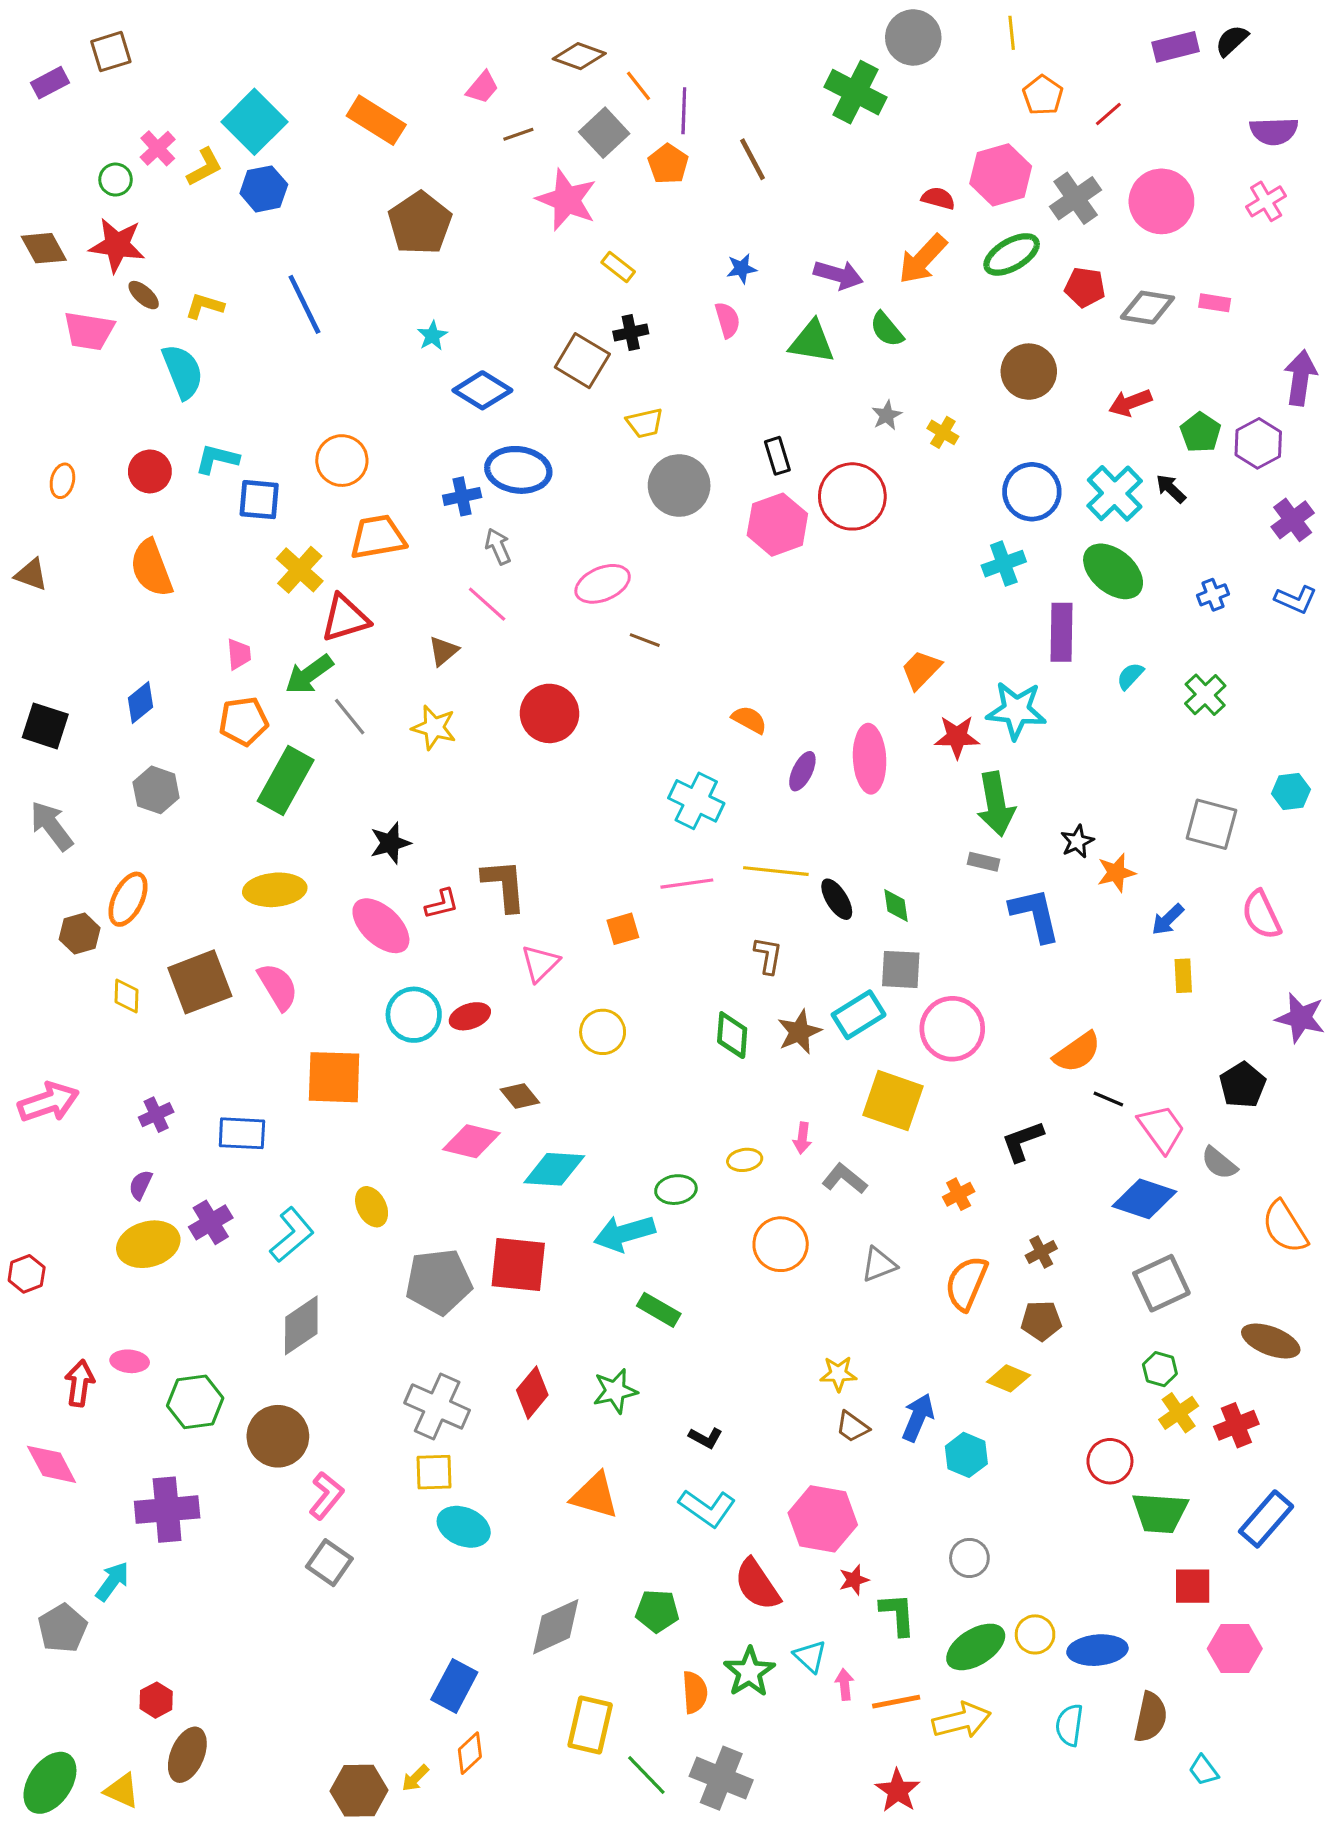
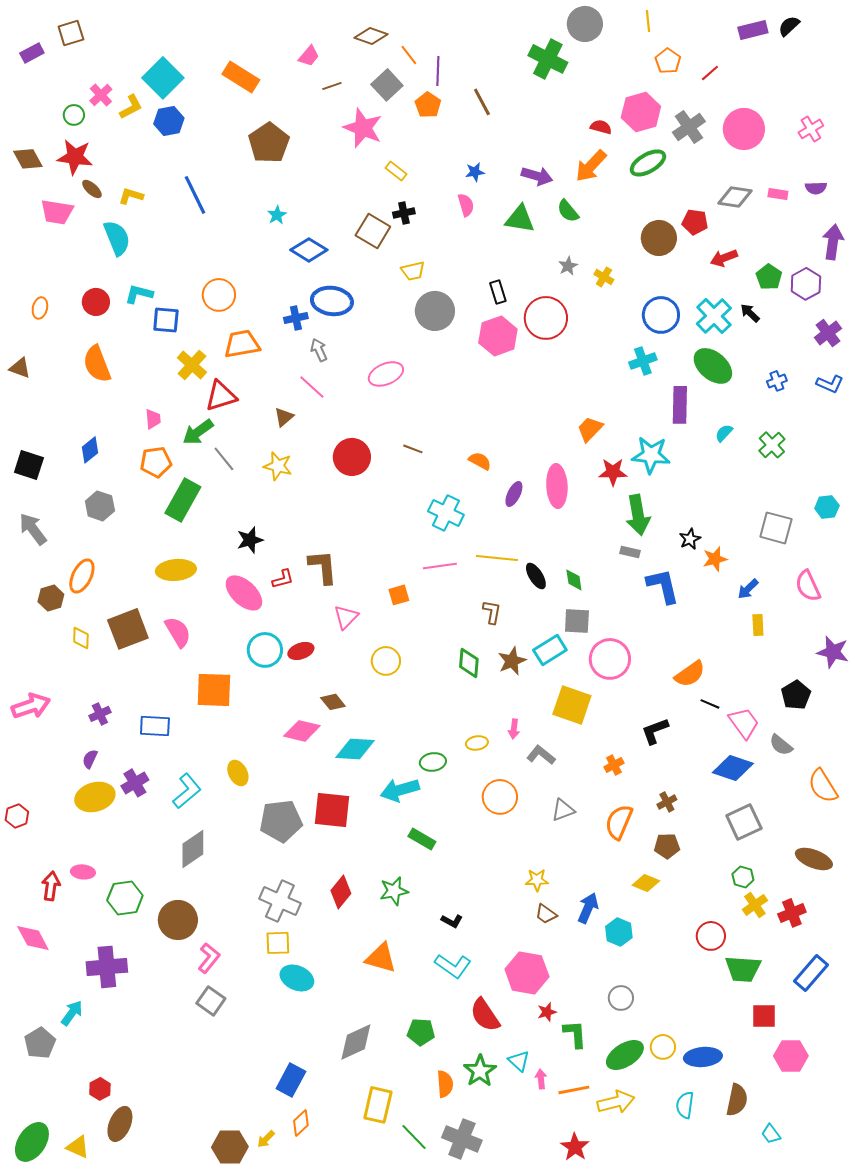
purple semicircle: (1274, 131) -> (816, 188), moved, size x0.7
red pentagon: (1085, 287) -> (695, 222), moved
brown line: (645, 640) -> (413, 449), moved

